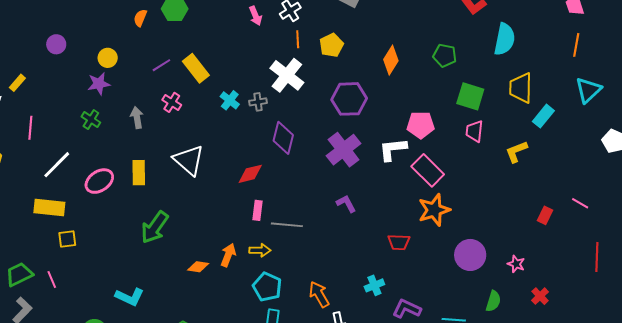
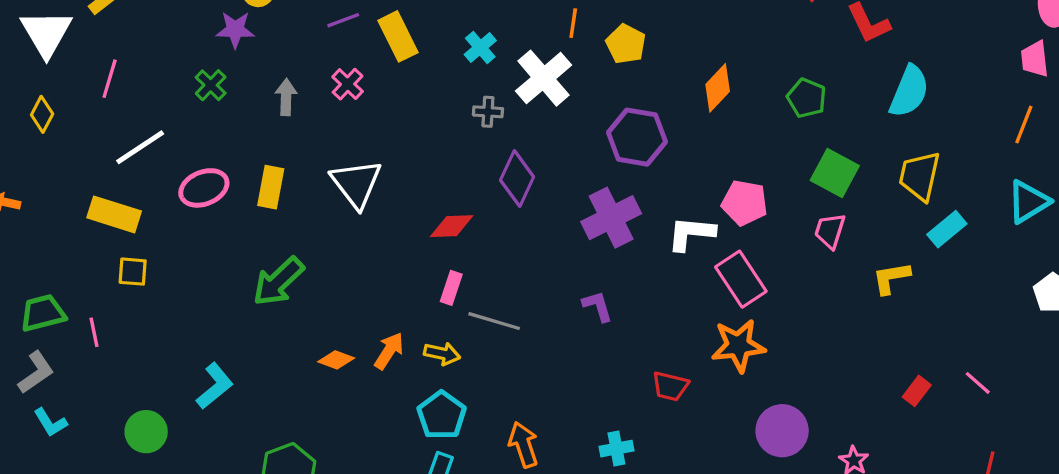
yellow pentagon: (331, 45) -> (626, 44), turned -30
cyan cross: (230, 100) -> (480, 47), moved
cyan L-shape: (130, 297) -> (215, 386), turned -76

